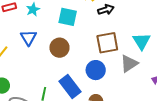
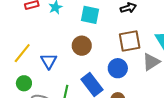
blue triangle: (28, 38) -> (49, 61), moved

